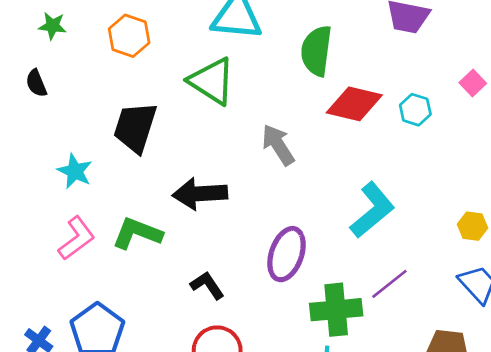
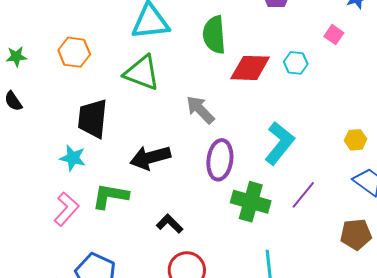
cyan star: (75, 171) -> (73, 158), moved
purple ellipse: (287, 254) -> (220, 160), moved
green cross: (336, 310) -> (251, 202), moved, turned 33

